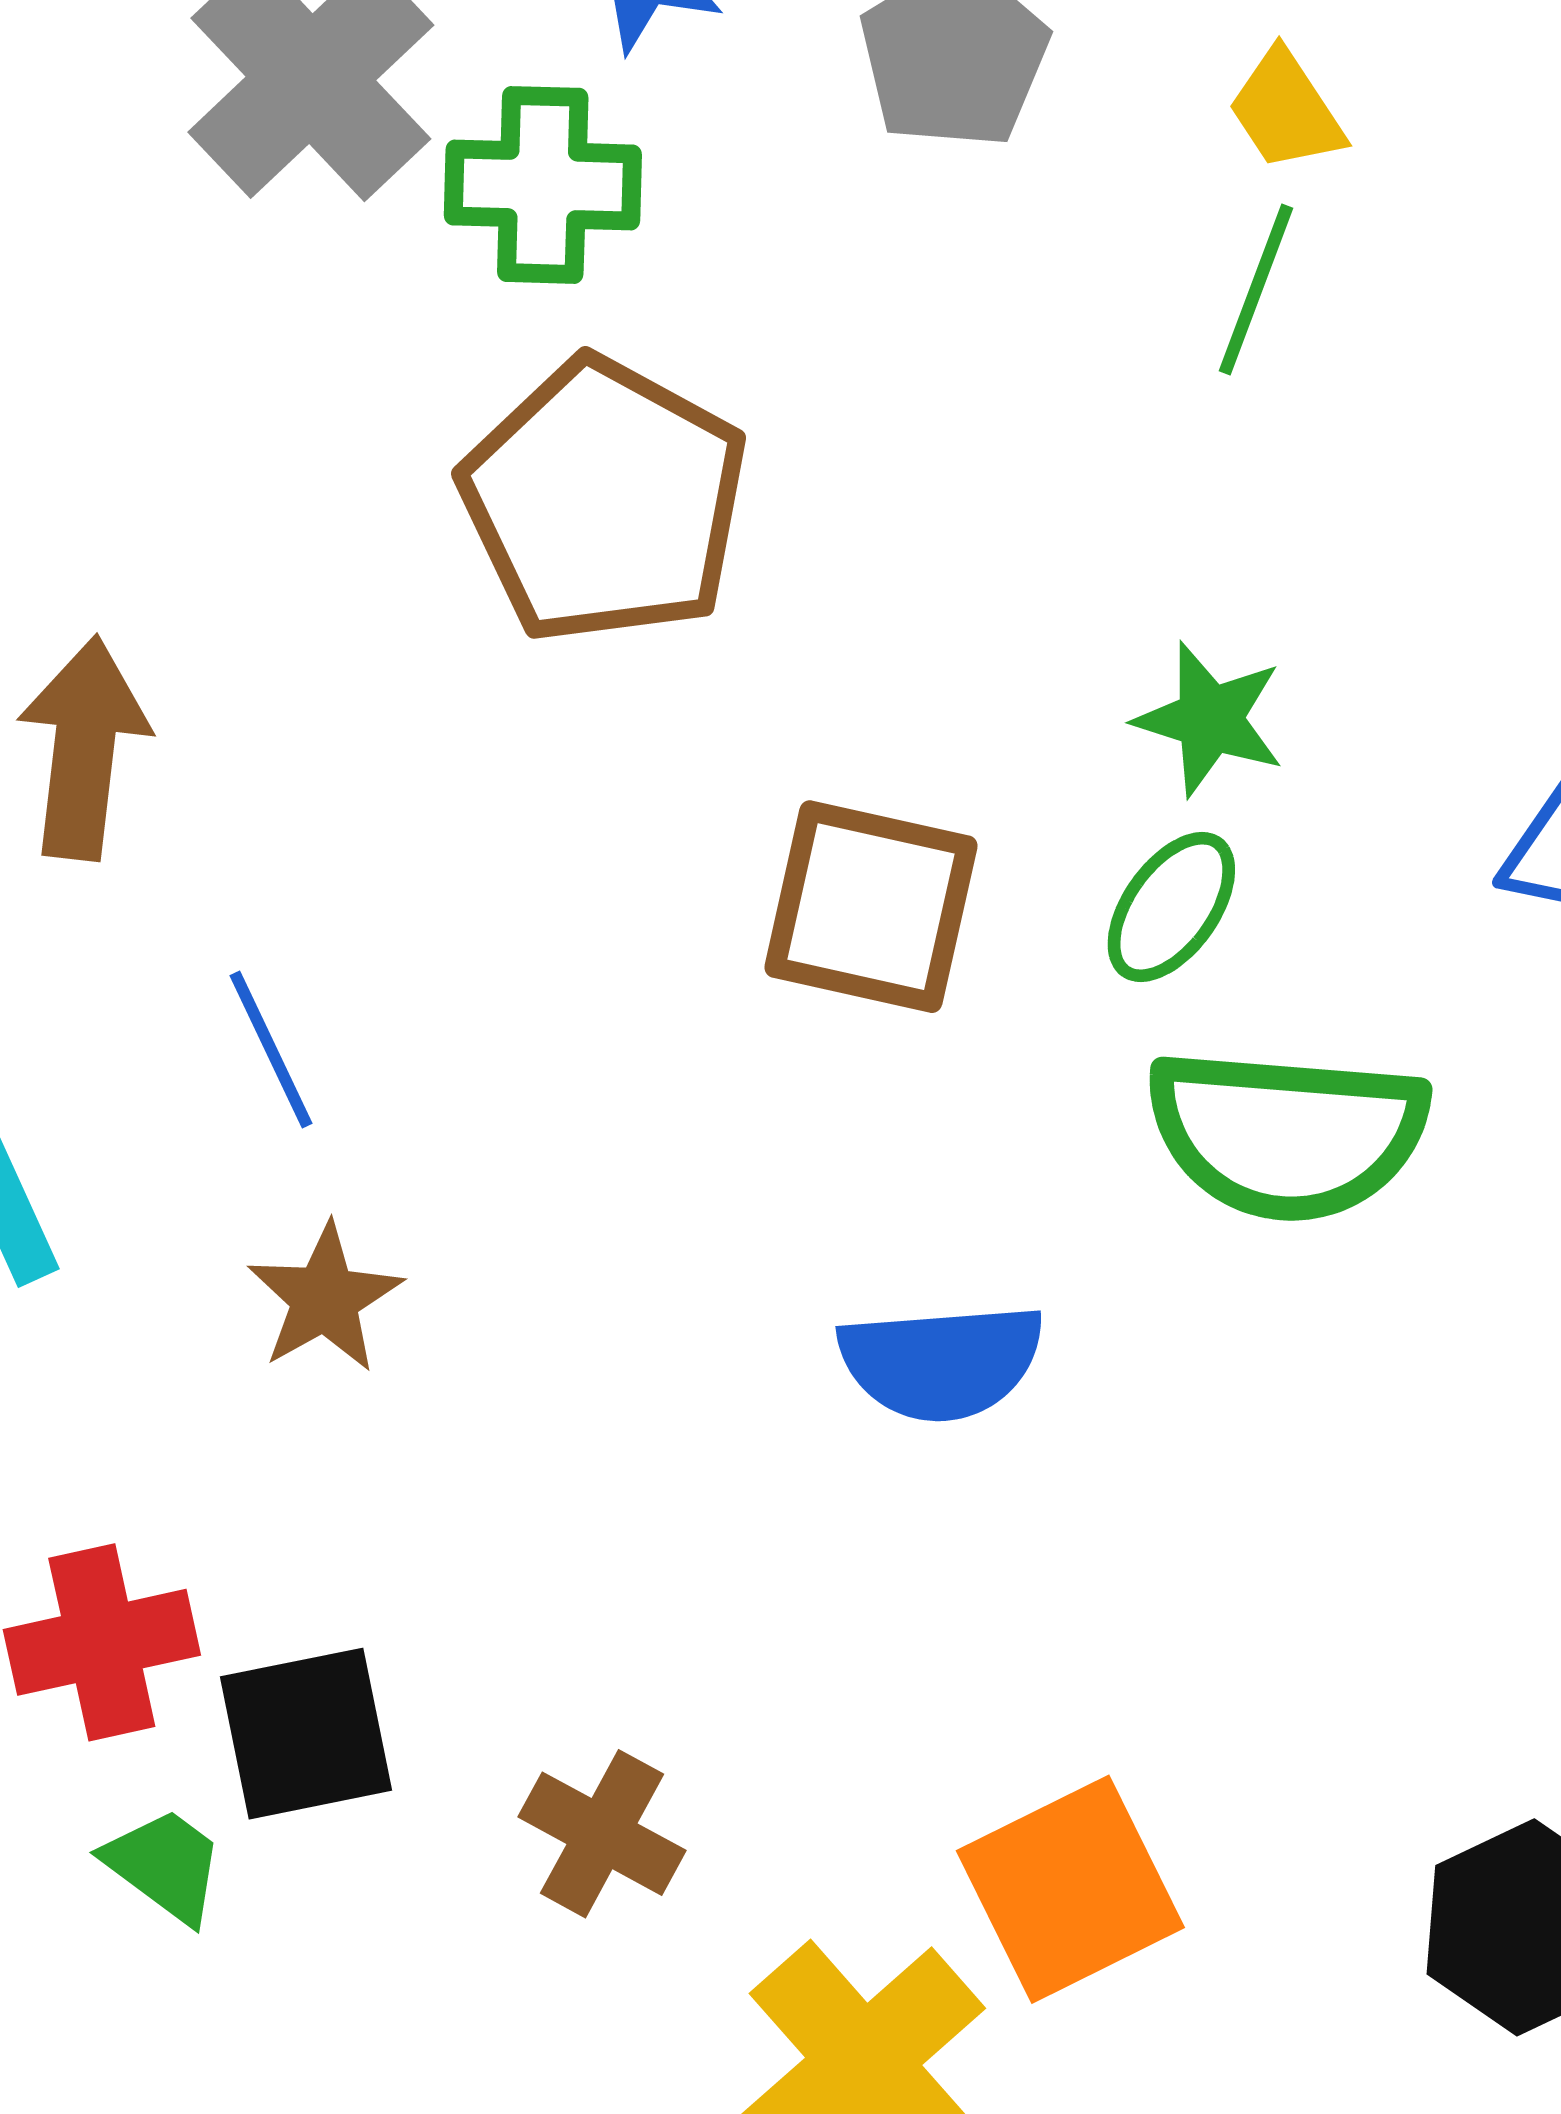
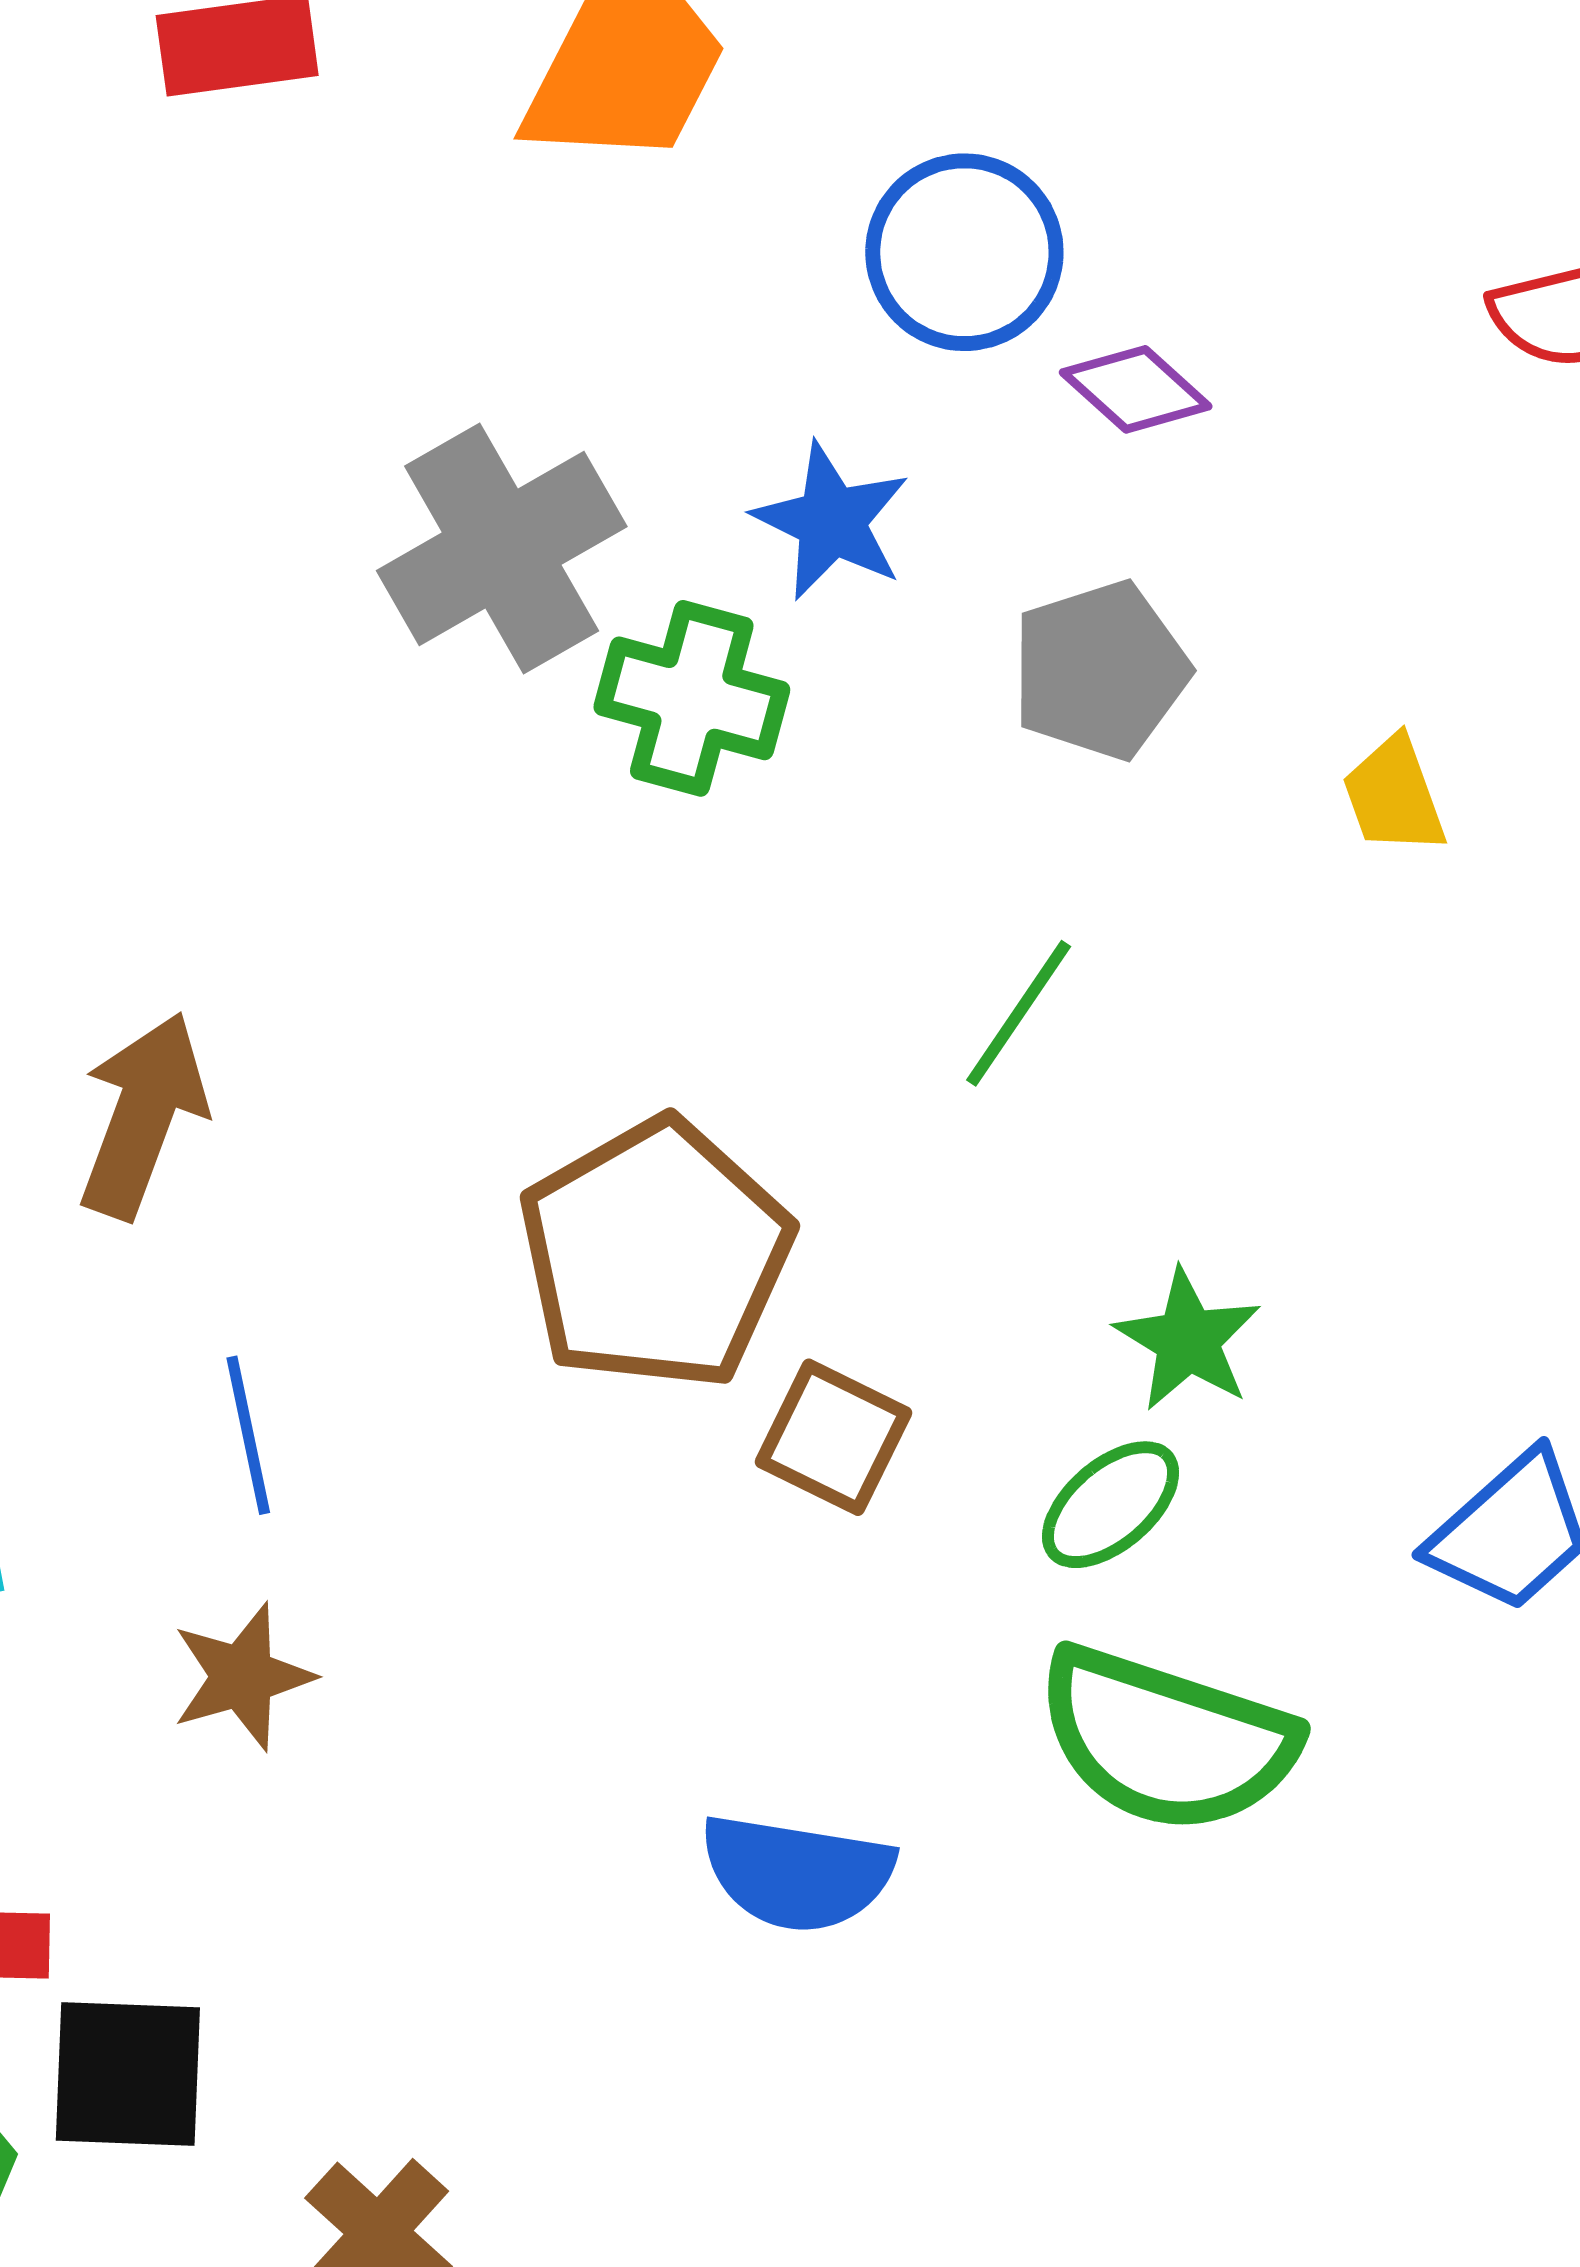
green line: (1256, 289) -> (1019, 1013), moved
brown pentagon: (604, 501) -> (655, 1254), moved
brown square: (871, 907) -> (833, 1437), size x0.7

